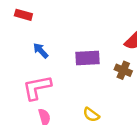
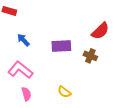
pink L-shape: (37, 88) -> (20, 70), turned 50

